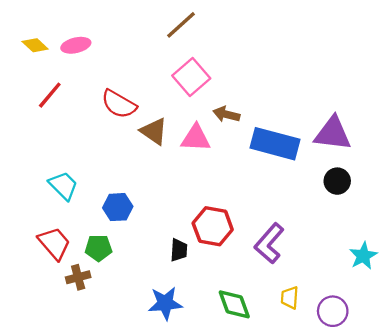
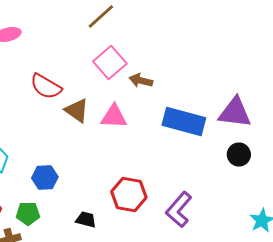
brown arrow: (226, 114) -> (141, 80), moved
black trapezoid: (179, 250) -> (86, 220), moved, turned -80

